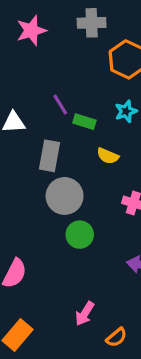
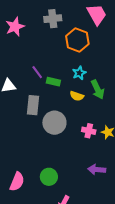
yellow semicircle: (108, 156) -> (77, 96), moved
gray circle: (65, 196) -> (54, 123), moved
green circle: (80, 235) -> (49, 177), moved

